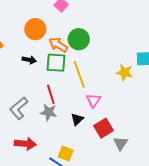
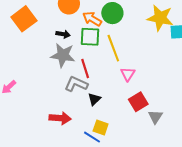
yellow star: (124, 72) -> (160, 18), moved, size x1.5
gray L-shape: (19, 108) -> (76, 84), moved, turned 65
gray star: (49, 112) -> (63, 55), moved, size x1.4
black triangle: (77, 119) -> (94, 99), moved

